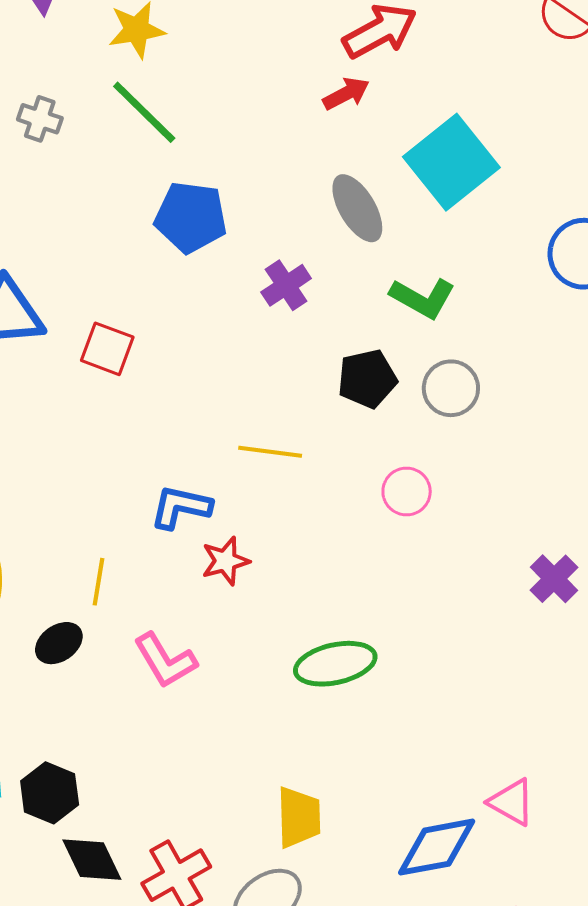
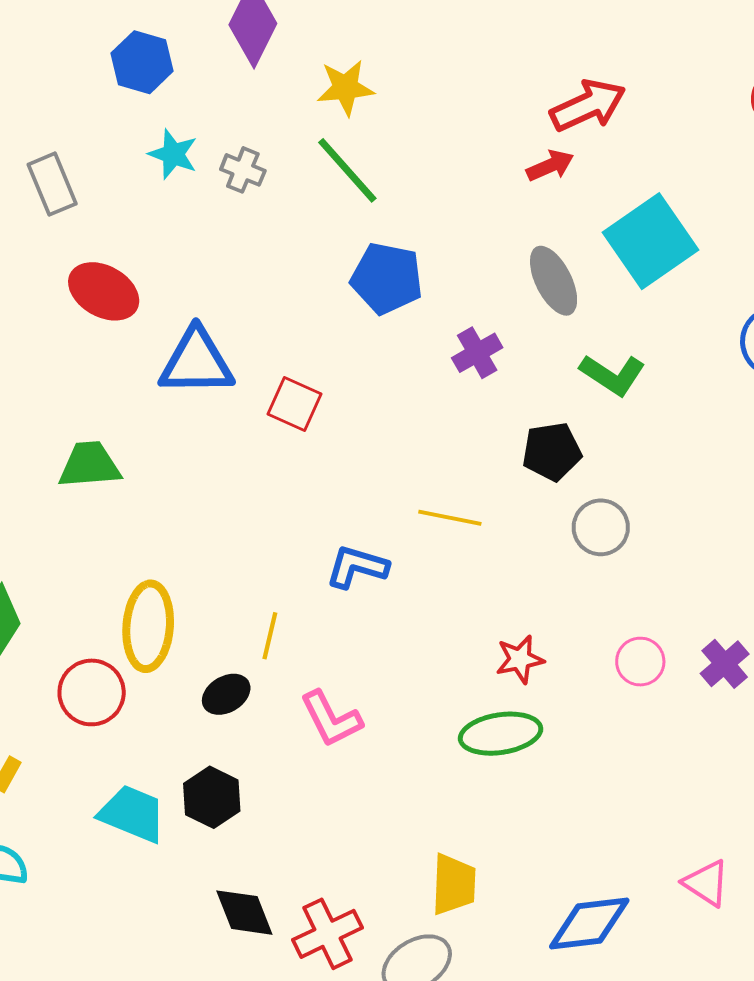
gray circle: (451, 388) -> (601, 527), moved
pink circle: (407, 492) -> (640, 662), moved
red star: (225, 561) -> (520, 659), moved
black hexagon: (50, 793) -> (212, 797), moved
pink triangle: (512, 802) -> (706, 883), moved

